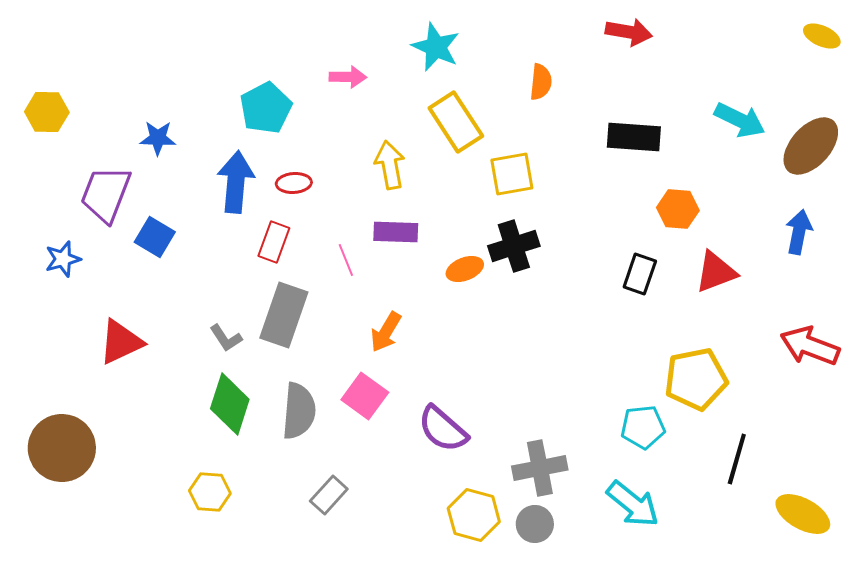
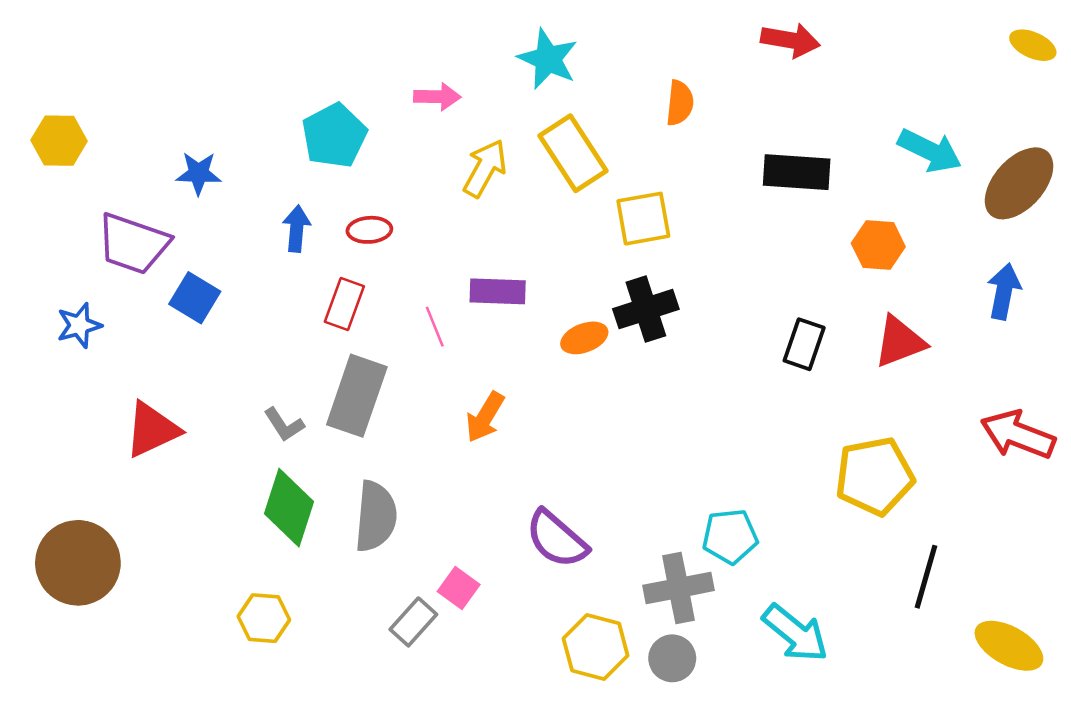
yellow arrow: (390, 165) -> (485, 168), moved, turned 39
blue arrow: (236, 182) -> (297, 229), size x0.6
purple trapezoid: (106, 194) -> (133, 244), turned -92
orange hexagon: (678, 209) -> (878, 245), moved
pink square: (365, 396) -> (459, 588), moved, size x0.7
cyan pentagon: (643, 427) -> (730, 536), moved

